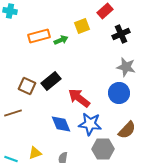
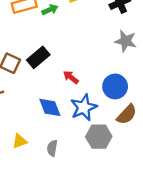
blue circle: (119, 93) -> (115, 86), moved
red arrow: (79, 98) -> (71, 77), size x0.6
blue star: (90, 124) -> (84, 107), turned -30

